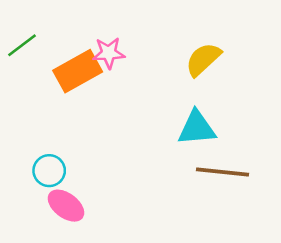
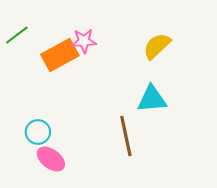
brown line: (223, 172) -> (126, 136), moved, turned 72

